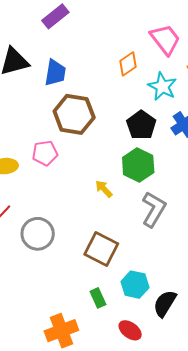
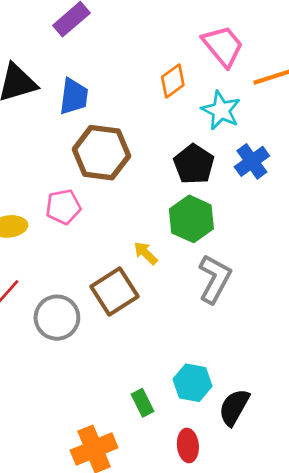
brown square: (101, 249) -> (114, 291), moved, turned 32
red ellipse: (130, 330) -> (188, 445), turned 50

